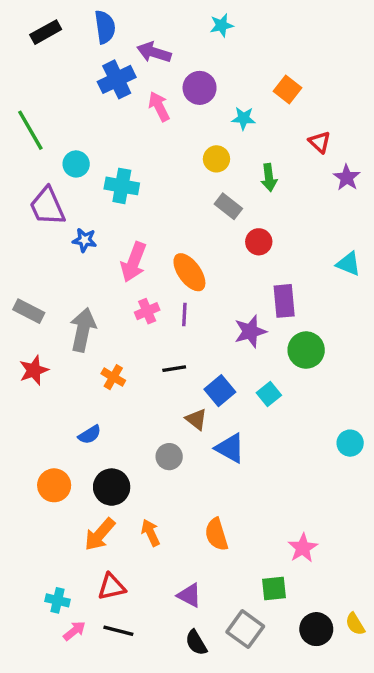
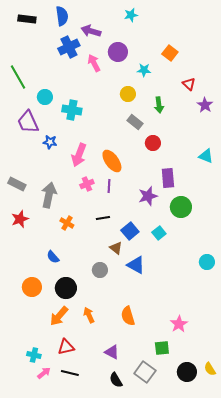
black rectangle: (46, 32) -> (27, 19), turned 36
blue semicircle: (90, 435) -> (53, 257), turned 80

